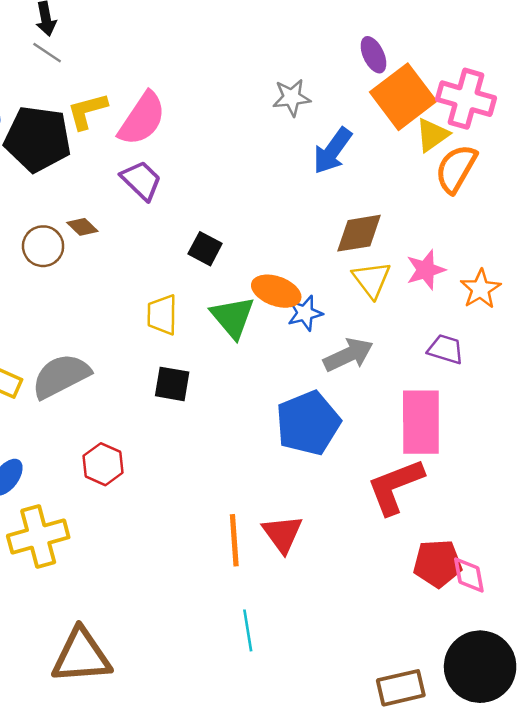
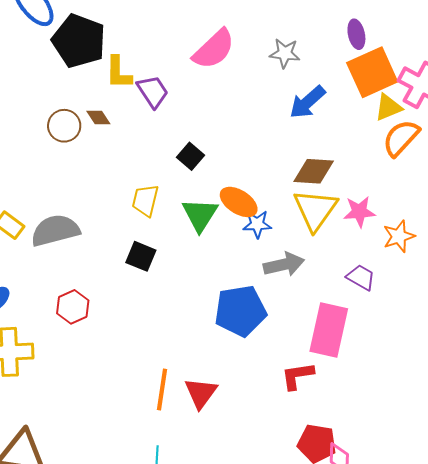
yellow L-shape: (87, 111) -> (119, 73), moved, turned -87
pink semicircle: (142, 119) -> (214, 49), moved
yellow triangle: (372, 280) -> (315, 210), size x1.4
red L-shape: (395, 486) -> (297, 376), size x0.7

